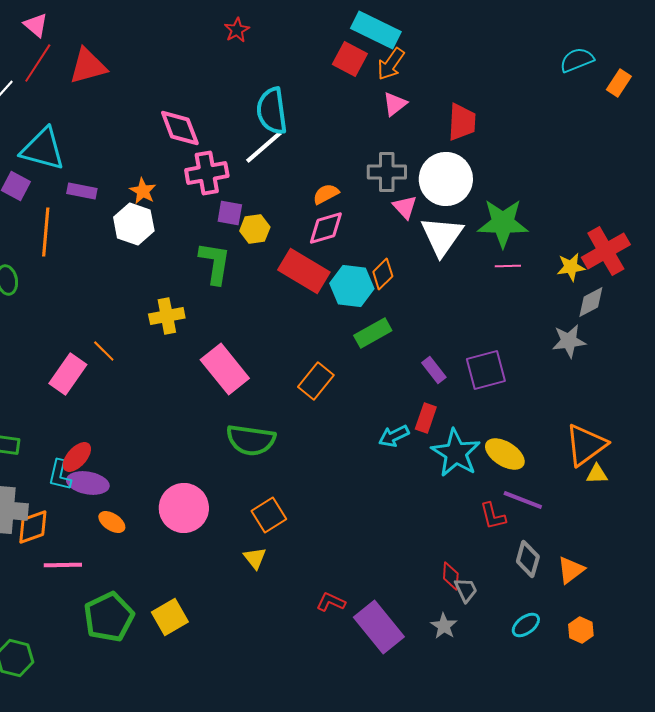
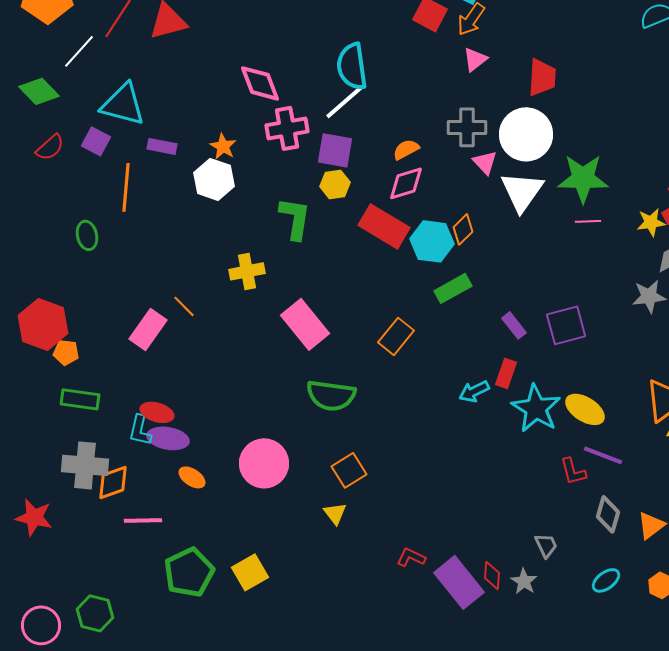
purple square: (230, 213) -> (335, 150), moved, size x1.4
red ellipse: (77, 457) -> (157, 412), turned 64
red diamond: (451, 576) -> (492, 575), moved

